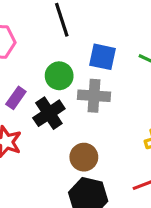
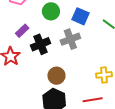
green circle: (59, 76) -> (51, 11), moved
gray cross: (94, 96) -> (70, 39), turned -36

